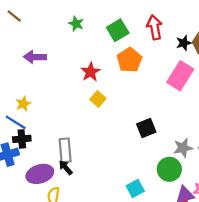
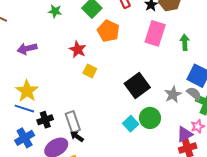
yellow star: (23, 104) -> (27, 91), size x1.6
black square: (146, 128) -> (137, 85), size x1.4
black cross: (22, 139) -> (45, 120), moved
green circle: (169, 169) -> (150, 118), moved
cyan square: (135, 189) -> (131, 124), moved

